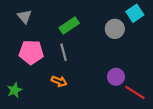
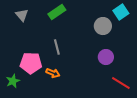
green rectangle: (69, 26) -> (57, 12), moved
pink pentagon: (31, 52) -> (31, 63), moved
purple circle: (116, 77) -> (106, 57), moved

